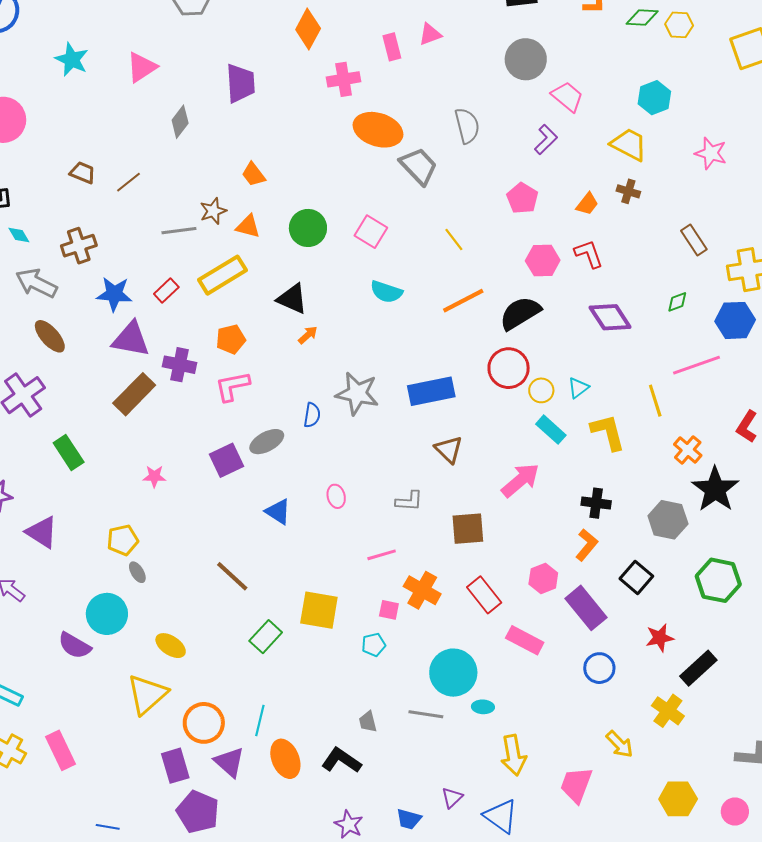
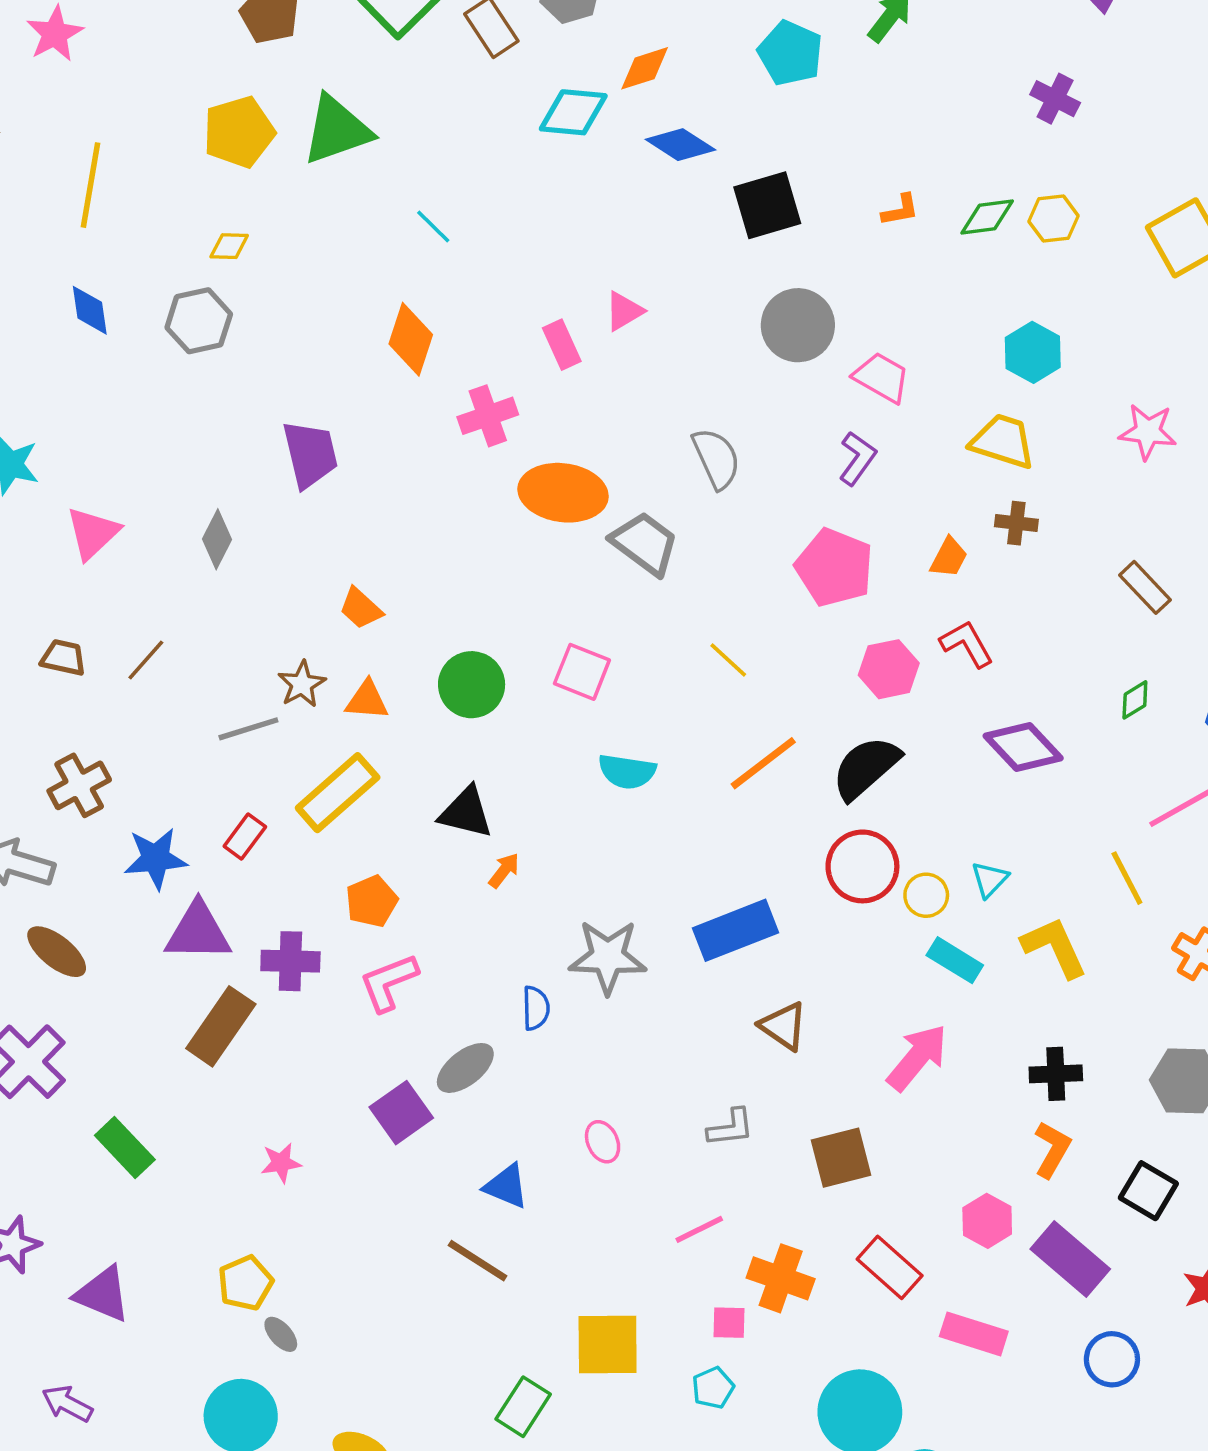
pink triangle: (142, 67) -> (93, 533), moved
pink pentagon: (522, 198) -> (834, 567), size x1.4
brown line: (232, 576) -> (478, 1261), moved

